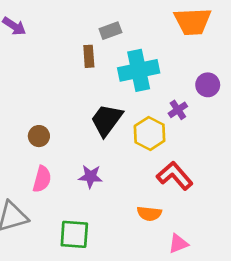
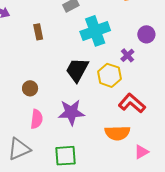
brown rectangle: (89, 56) -> (38, 32), moved
purple star: (91, 177) -> (71, 112), size x1.5
orange semicircle: (149, 213) -> (117, 133), size x1.4

